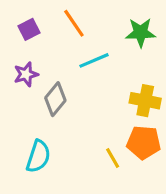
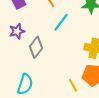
cyan line: (94, 60) -> (61, 22), turned -30

